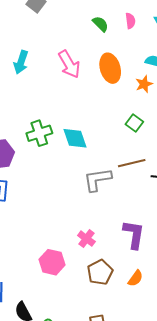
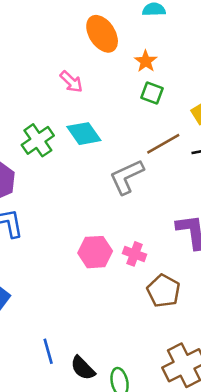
pink arrow: (69, 64) -> (71, 82), moved, size x0.7
orange star: (144, 84) -> (146, 61), moved
pink hexagon: (52, 262) -> (95, 252), moved

